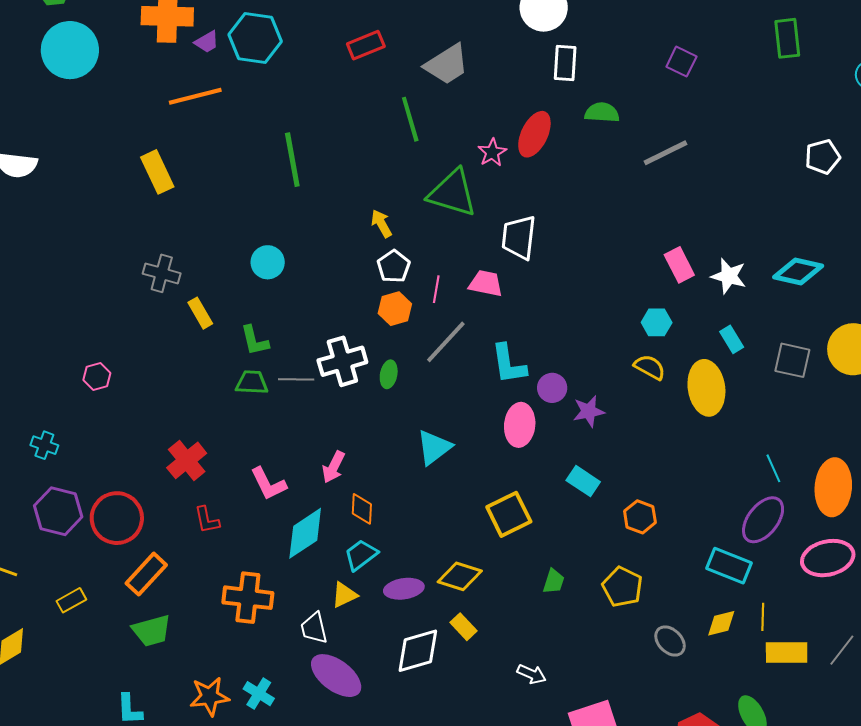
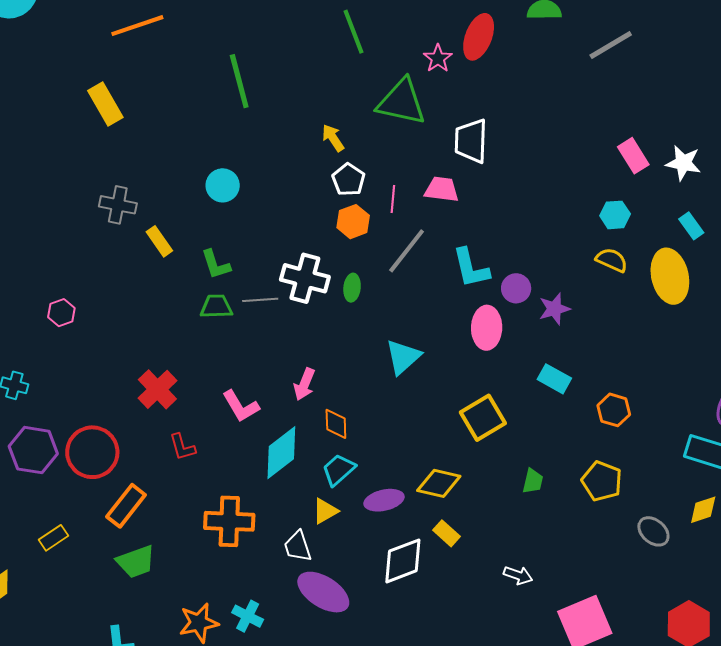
white cross: (342, 361) -> (305, 278), turned 36

